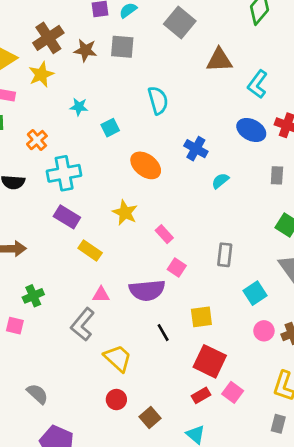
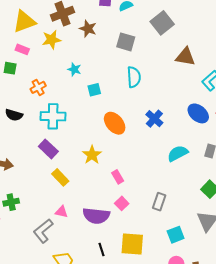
gray square: (122, 47) -> (126, 42), moved
cyan semicircle: (220, 181) -> (178, 153), moved, size x1.5
yellow square: (201, 317) -> (132, 244), size x1.4

